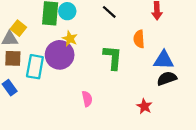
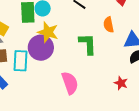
yellow star: (70, 39) -> (48, 32), size x1.5
pink semicircle: (87, 99) -> (70, 83), size x1.6

